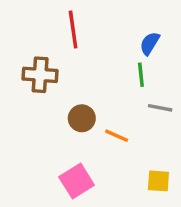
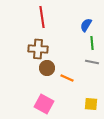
brown cross: (40, 75) -> (38, 49), moved
green line: (141, 75) -> (92, 43), moved
pink square: (77, 181) -> (44, 104), turned -30

